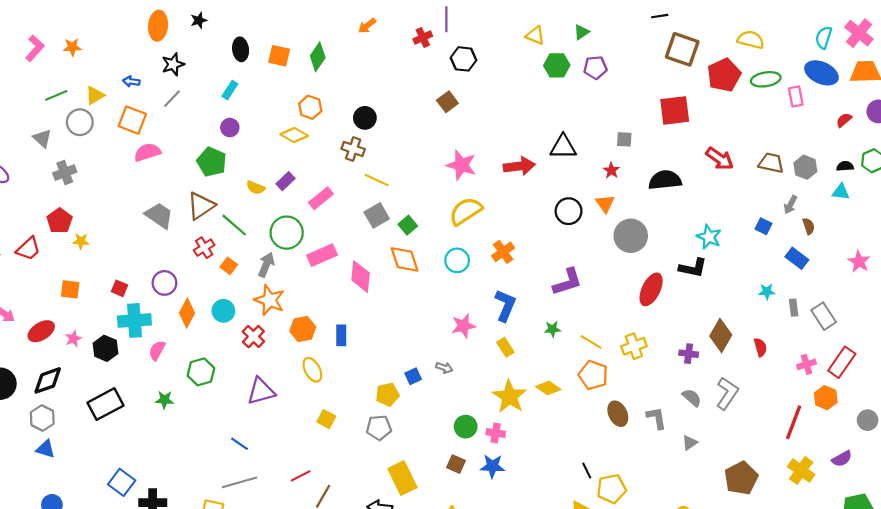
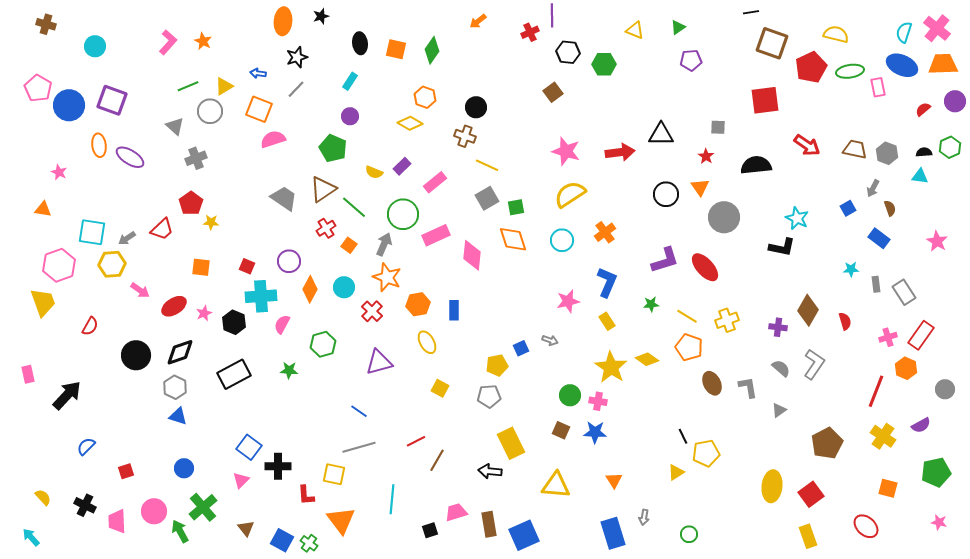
orange star: (72, 47) -> (203, 41), turned 30
green hexagon: (557, 65) -> (604, 64), moved
green square: (408, 225) -> (516, 207), turned 30
blue square: (764, 226) -> (848, 208), turned 35
red ellipse: (651, 289) -> (705, 267), moved, turned -68

